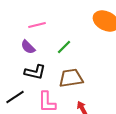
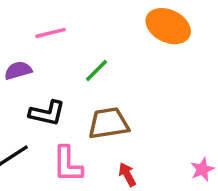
purple semicircle: (28, 47) -> (18, 70), moved, turned 119

